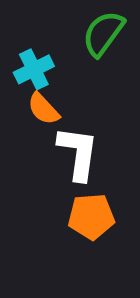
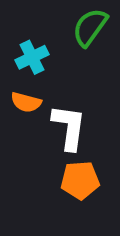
orange semicircle: (43, 109) -> (26, 102), moved, turned -32

